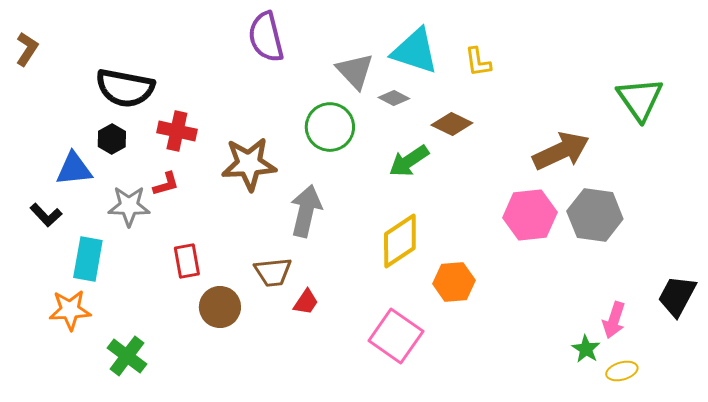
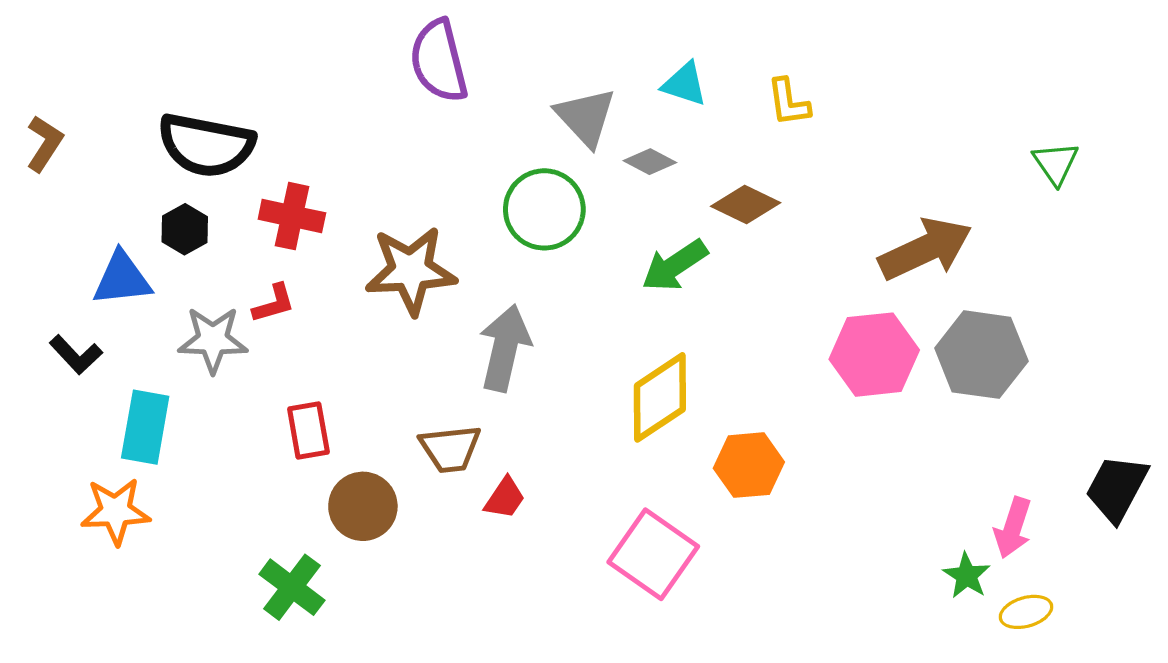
brown L-shape: (27, 49) -> (45, 143), moved
cyan triangle: (415, 51) -> (685, 84), size x0.6
green triangle: (640, 99) -> (1056, 163), size x0.6
green cross: (127, 356) -> (292, 587), moved

